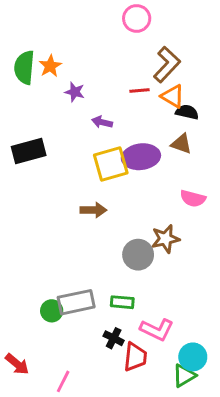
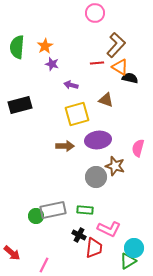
orange star: (50, 66) -> (45, 46), moved
brown triangle: (181, 144) -> (106, 100), moved
purple ellipse: (141, 157) -> (98, 140), moved
pink semicircle: (193, 198) -> (138, 148), moved, turned 90
brown star: (165, 239) -> (115, 166), turned 30

